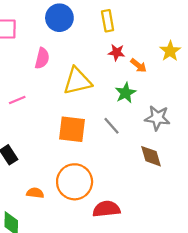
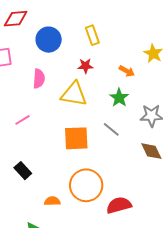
red star: (117, 52) -> (85, 66), moved
yellow triangle: (77, 81) -> (74, 94), turned 32

